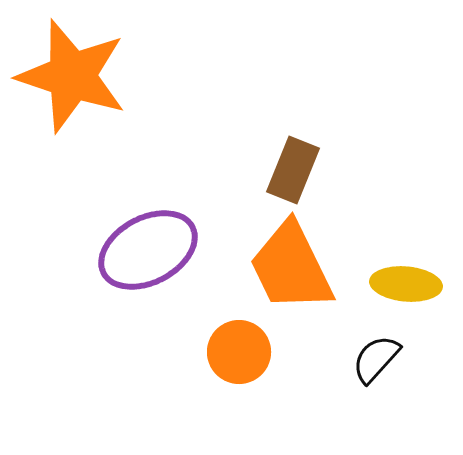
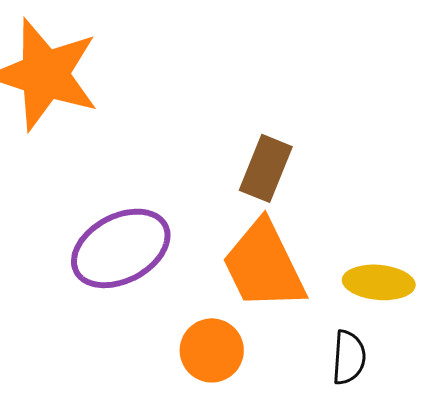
black semicircle: (376, 359) -> (349, 357), turned 142

